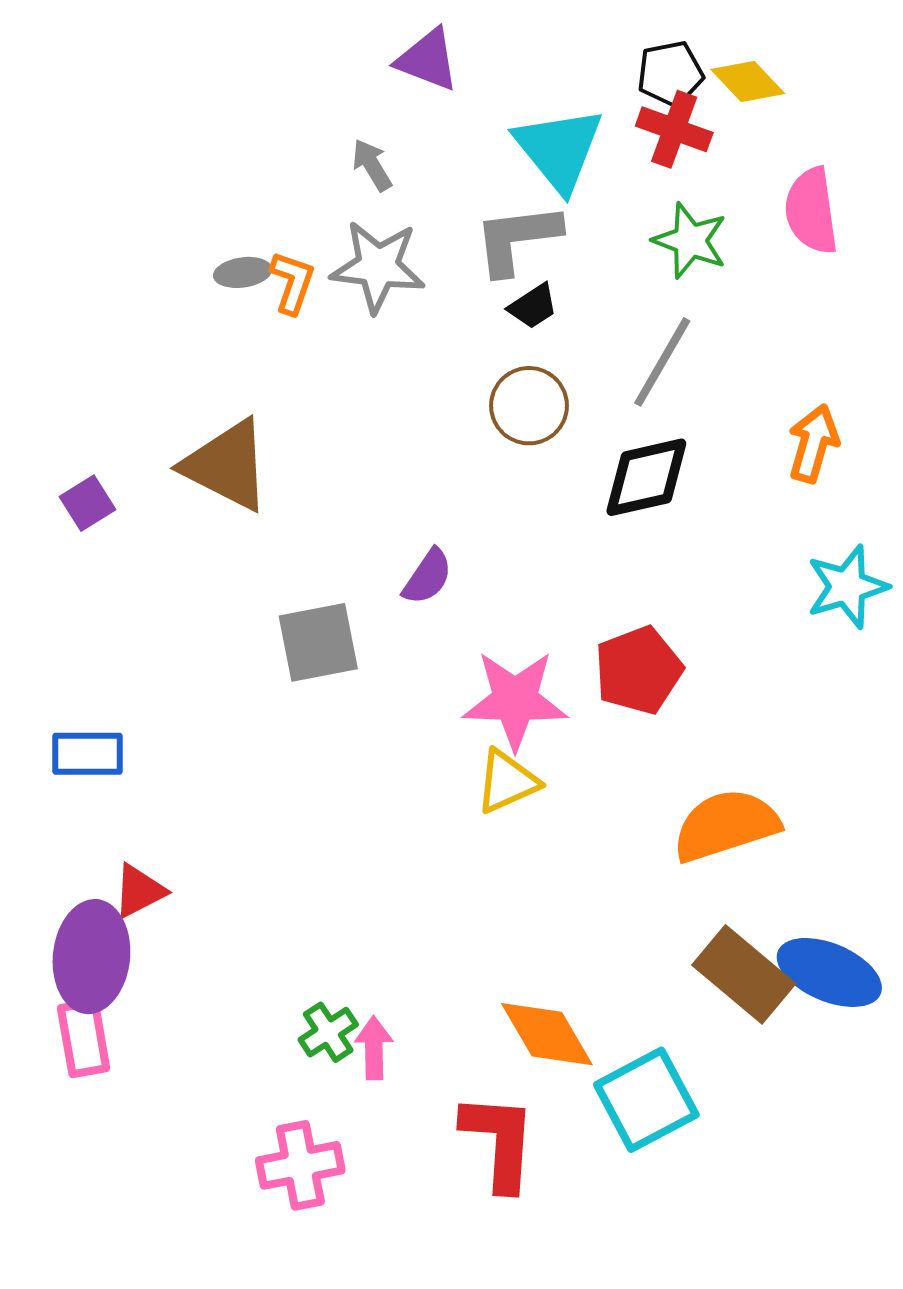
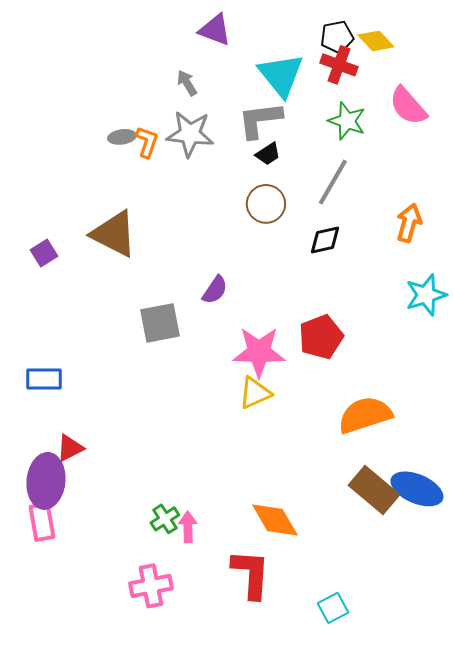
pink semicircle: (811, 211) -> (408, 106), turned -33
black diamond: (646, 477) -> (325, 240), size x0.7
cyan square: (646, 1100) -> (333, 608), moved, size x0.6

